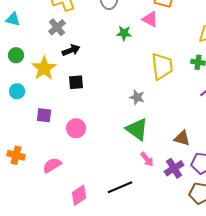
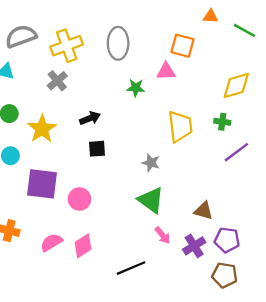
pink triangle: (150, 19) -> (166, 71), turned -30
black arrow: (71, 50) -> (90, 118), moved
black square: (76, 82) -> (97, 149), moved
purple square: (44, 115) -> (42, 184), size x1.8
pink diamond: (79, 195) -> (83, 246), moved

